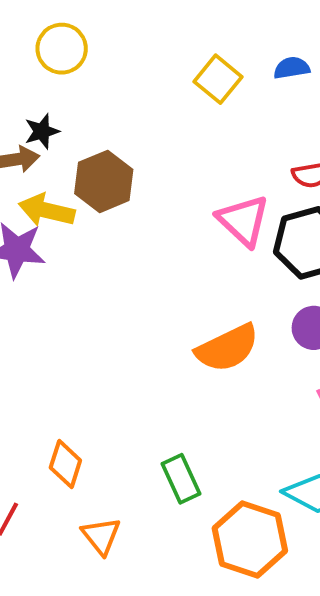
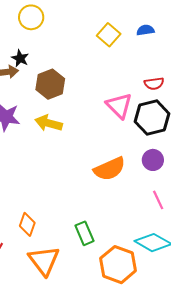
black star: (42, 131) -> (20, 58), turned -30
yellow arrow: (47, 210) -> (49, 123), moved
orange triangle: (101, 536) -> (44, 261), size x1.6

